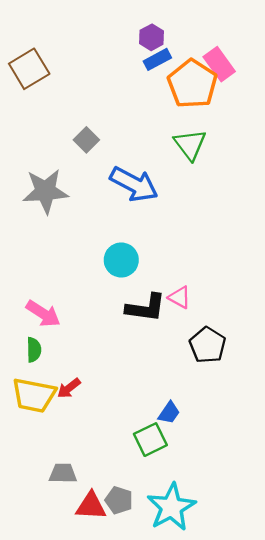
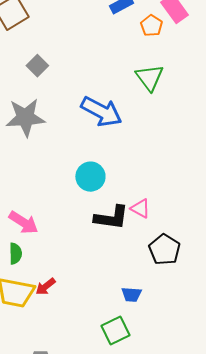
orange pentagon: (192, 84) -> (151, 26), size x0.5
gray square: (86, 140) -> (37, 66), moved
blue trapezoid: (169, 413) -> (131, 295), moved, turned 60

